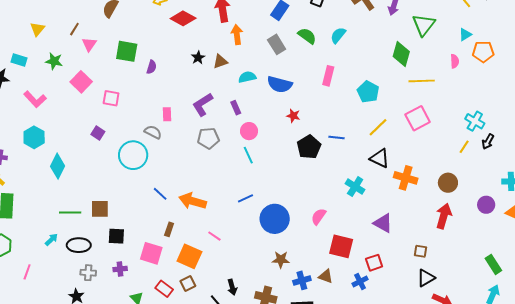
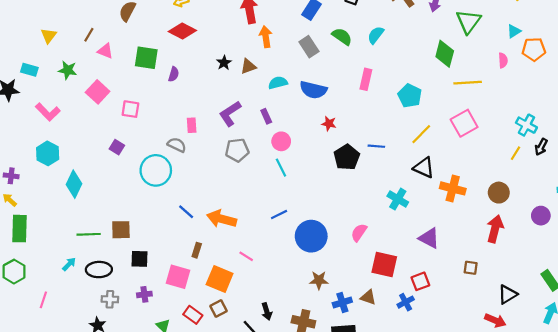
red diamond: (183, 18) -> (182, 31), moved
pink triangle: (89, 44) -> (105, 51), turned -42
black triangle: (426, 278) -> (508, 294), moved

